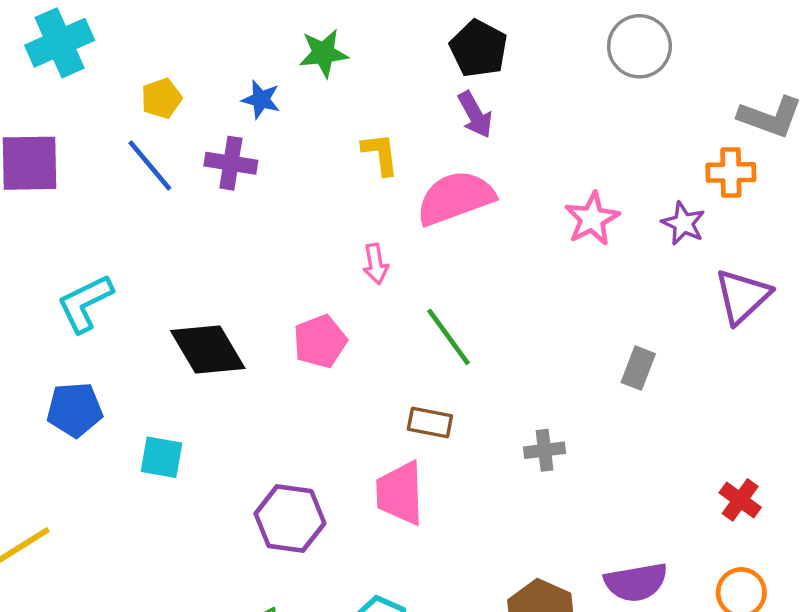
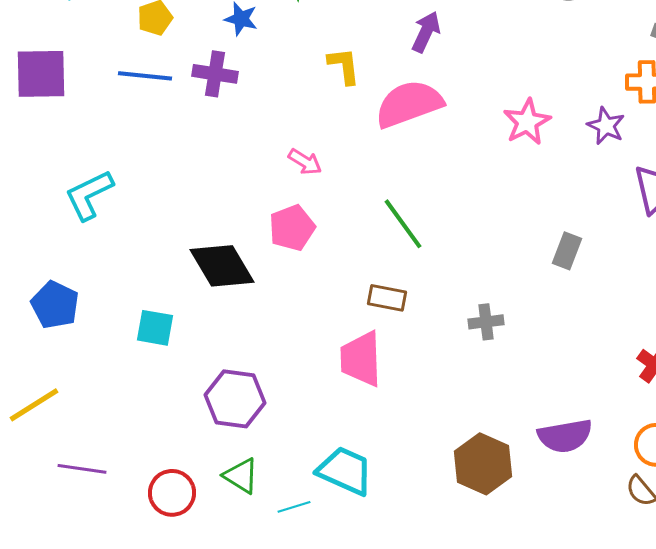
purple arrow: (475, 115) -> (426, 32), turned -126
blue line: (150, 166) -> (145, 76), turned -44
pink arrow: (376, 264) -> (305, 162), moved, turned -48
black diamond: (208, 350) -> (222, 266), moved
blue pentagon: (75, 410) -> (55, 305), moved, turned 30
purple hexagon: (290, 519) -> (235, 399), moved

